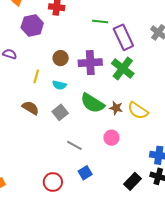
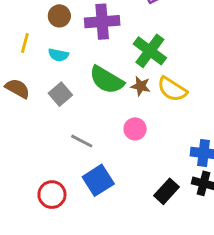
green cross: (123, 68) -> (150, 51), moved
blue square: (85, 173) -> (98, 180), size x1.5

